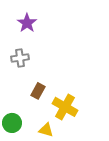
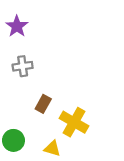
purple star: (27, 23) -> (17, 26), moved

